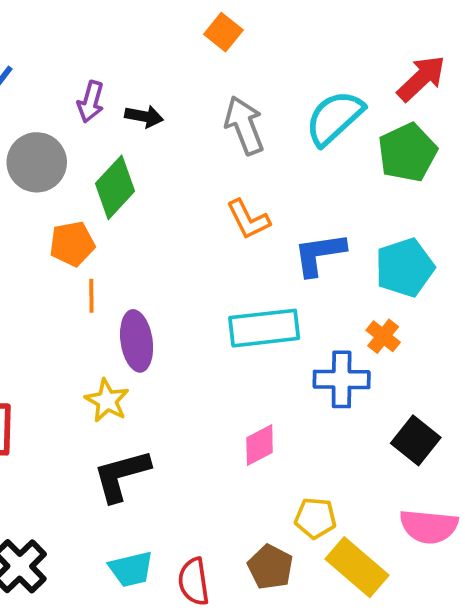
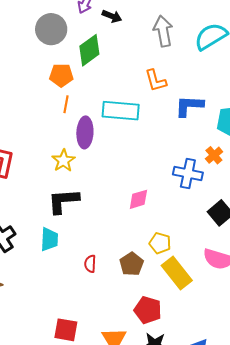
cyan rectangle: (264, 328) -> (121, 111), moved
cyan trapezoid: (131, 569) -> (49, 239), moved, turned -85
red semicircle: (194, 582) -> (90, 264), size x0.7

